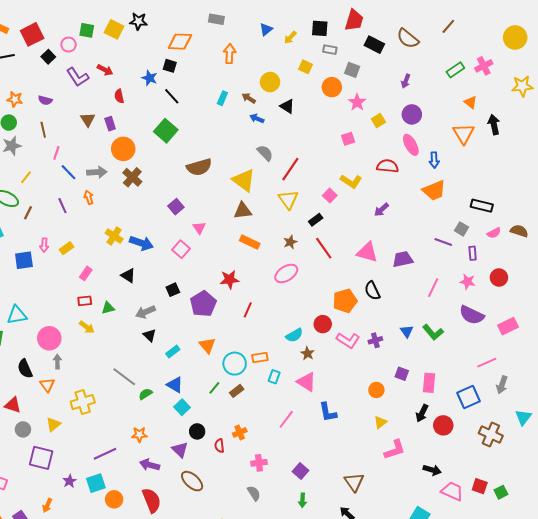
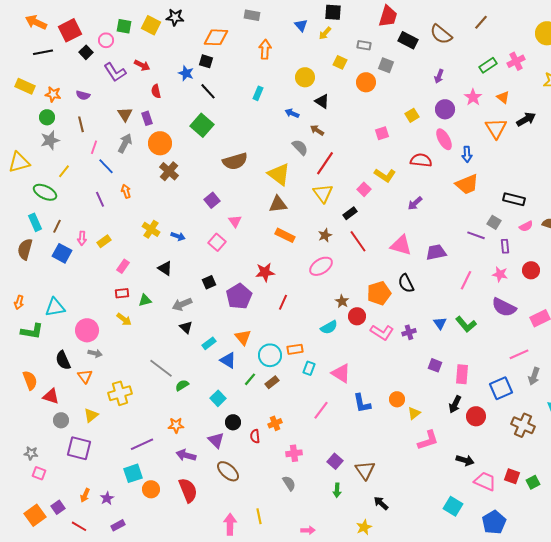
black square: (320, 28) -> (333, 12), moved
blue triangle: (266, 29) -> (301, 25), turned -32
brown arrow: (249, 98) -> (317, 130), moved
pink star: (357, 102) -> (473, 97), moved
black arrow: (494, 125) -> (526, 119), turned 72
gray arrow: (97, 172) -> (125, 143), moved, turned -60
brown line: (28, 213) -> (57, 226), moved
blue arrow: (141, 243) -> (178, 236), size x0.6
blue square: (24, 260) -> (62, 253), turned 36
brown star: (308, 353) -> (342, 301), moved
gray arrow: (57, 362) -> (95, 353), turned 104
blue triangle: (175, 385) -> (228, 360), moved
orange circle: (376, 390) -> (397, 399), moved
purple star: (70, 481) -> (107, 498), moved
brown triangle: (354, 482) -> (365, 470), moved

